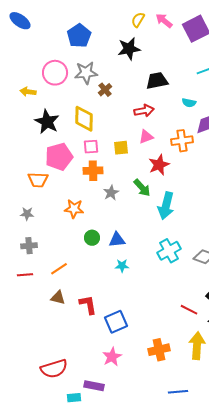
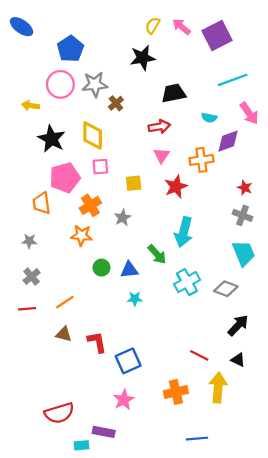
blue pentagon: (79, 36) -> (70, 49), moved
pink triangle: (146, 137) -> (161, 155), turned -35
yellow square: (121, 148) -> (134, 183), moved
orange cross: (93, 171) -> (90, 205), moved, turned -30
orange trapezoid: (38, 180) -> (42, 203), turned 80
green arrow: (142, 188) -> (157, 254), moved
gray cross: (29, 246) -> (32, 276), turned -35
red line: (189, 310) -> (199, 355), moved

